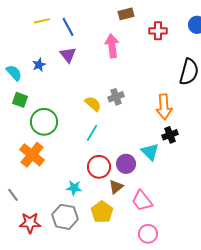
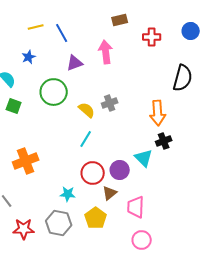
purple triangle: (68, 55) -> (75, 63), moved, turned 48
blue star: (39, 65) -> (29, 57), moved
green circle: (44, 122) -> (54, 92), moved
orange cross: (32, 155) -> (26, 161), turned 30
pink trapezoid: (142, 201) -> (136, 207), turned 40

